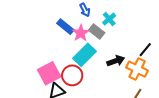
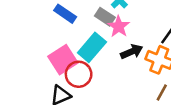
pink star: (81, 33) -> (119, 27), moved
pink square: (49, 73) -> (63, 60), moved

